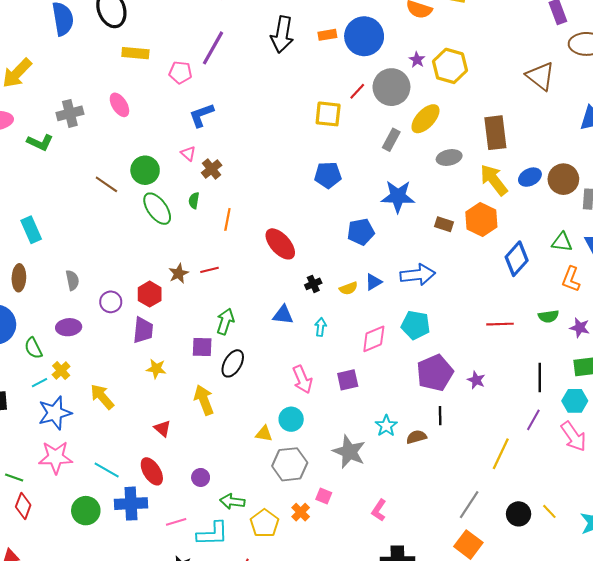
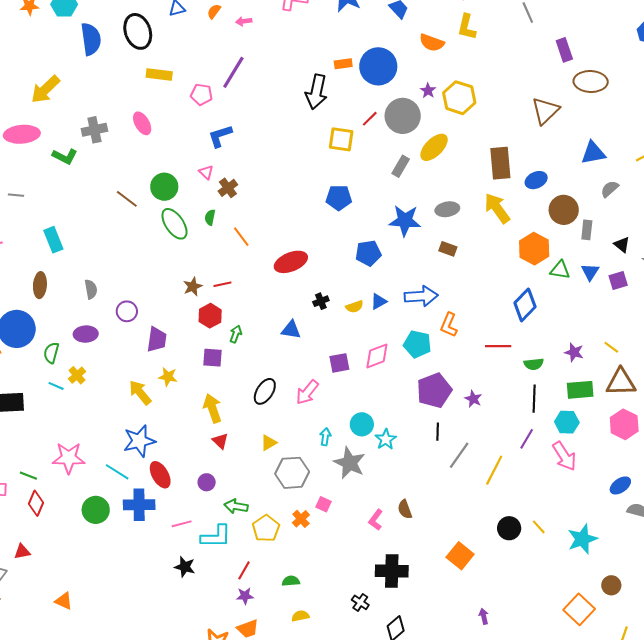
black arrow: (282, 34) -> (316, 92), moved
brown triangle: (540, 76) -> (545, 111), turned 36
gray ellipse: (449, 157) -> (447, 209), moved
blue ellipse: (530, 177) -> (536, 180), moved
orange line: (227, 219) -> (241, 237), turned -50
orange hexagon: (481, 219) -> (534, 249), moved
red ellipse: (280, 244) -> (291, 262), turned -72
blue diamond: (517, 259) -> (525, 305), moved
orange L-shape: (571, 279) -> (449, 325), moved
red hexagon: (150, 294) -> (210, 316), moved
green semicircle: (548, 316) -> (534, 364), moved
green arrow: (225, 321) -> (236, 334), size x0.7
cyan arrow: (321, 327) -> (325, 437), moved
green semicircle: (33, 348) -> (51, 353), turned 40
black ellipse: (233, 363) -> (265, 391), moved
pink arrow: (302, 380) -> (307, 392), turned 60
purple square: (348, 380) -> (339, 363), moved
cyan line: (40, 383) -> (56, 386), turned 49
yellow arrow: (102, 397) -> (140, 392), moved
blue star: (55, 413) -> (139, 441), moved
cyan circle: (291, 419) -> (362, 424), moved
red triangle: (162, 428) -> (220, 441), moved
yellow triangle: (264, 434) -> (269, 443), turned -42
brown semicircle: (416, 437) -> (405, 509), moved, turned -96
gray line: (469, 505) -> (459, 455), moved

